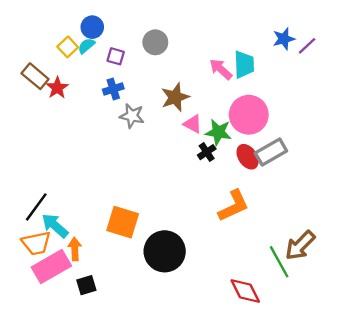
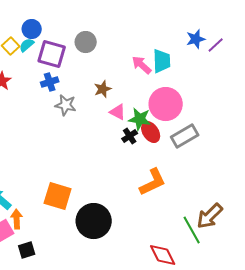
purple square: (116, 56) -> (52, 54), size x1.8
brown star: (175, 97) -> (103, 89), size x0.7
red ellipse: (248, 157) -> (151, 132), moved

